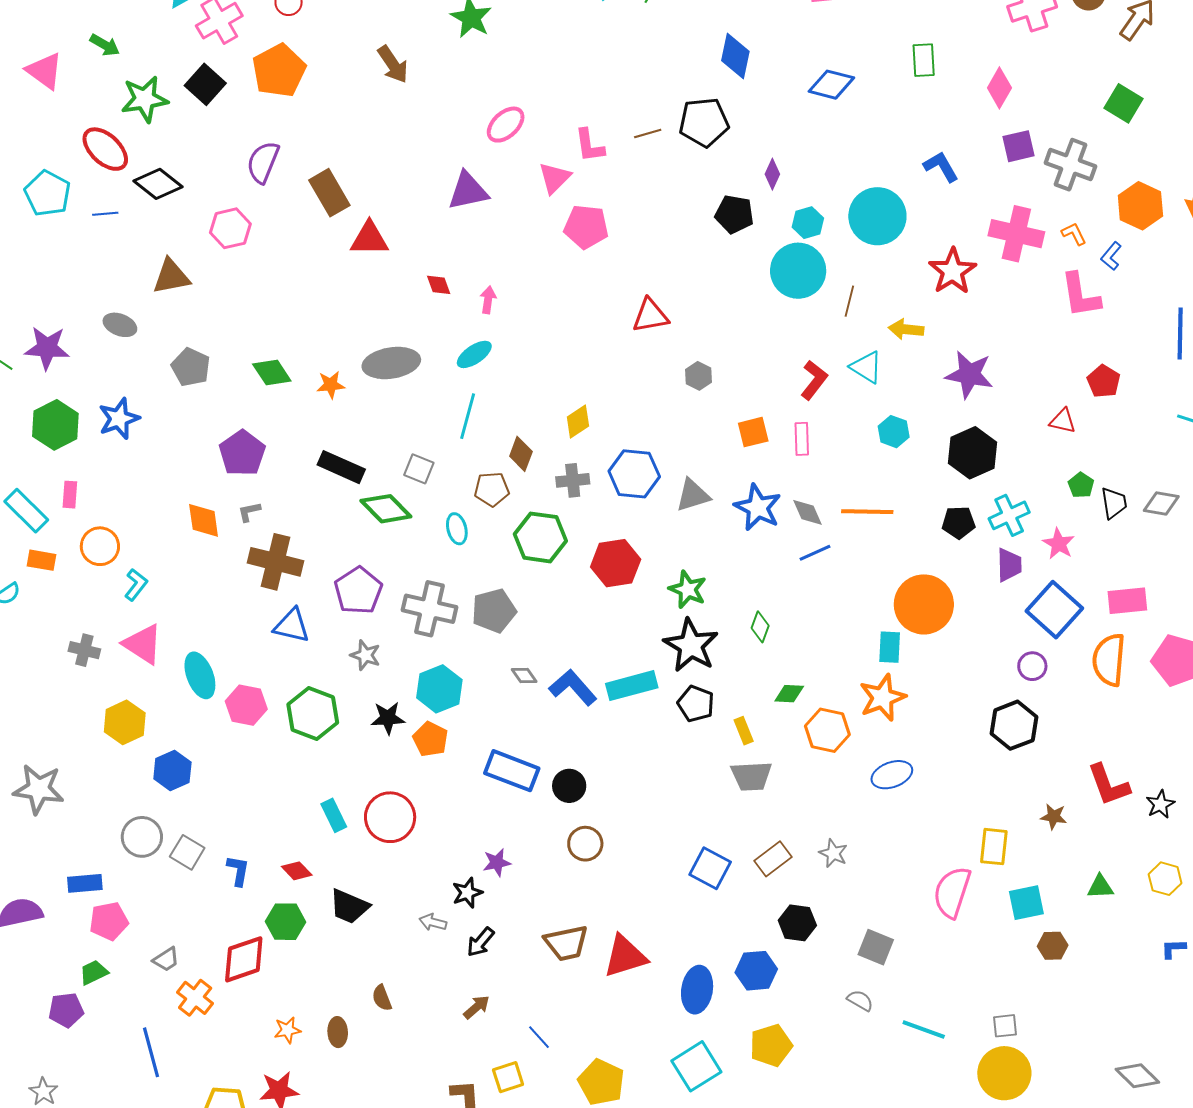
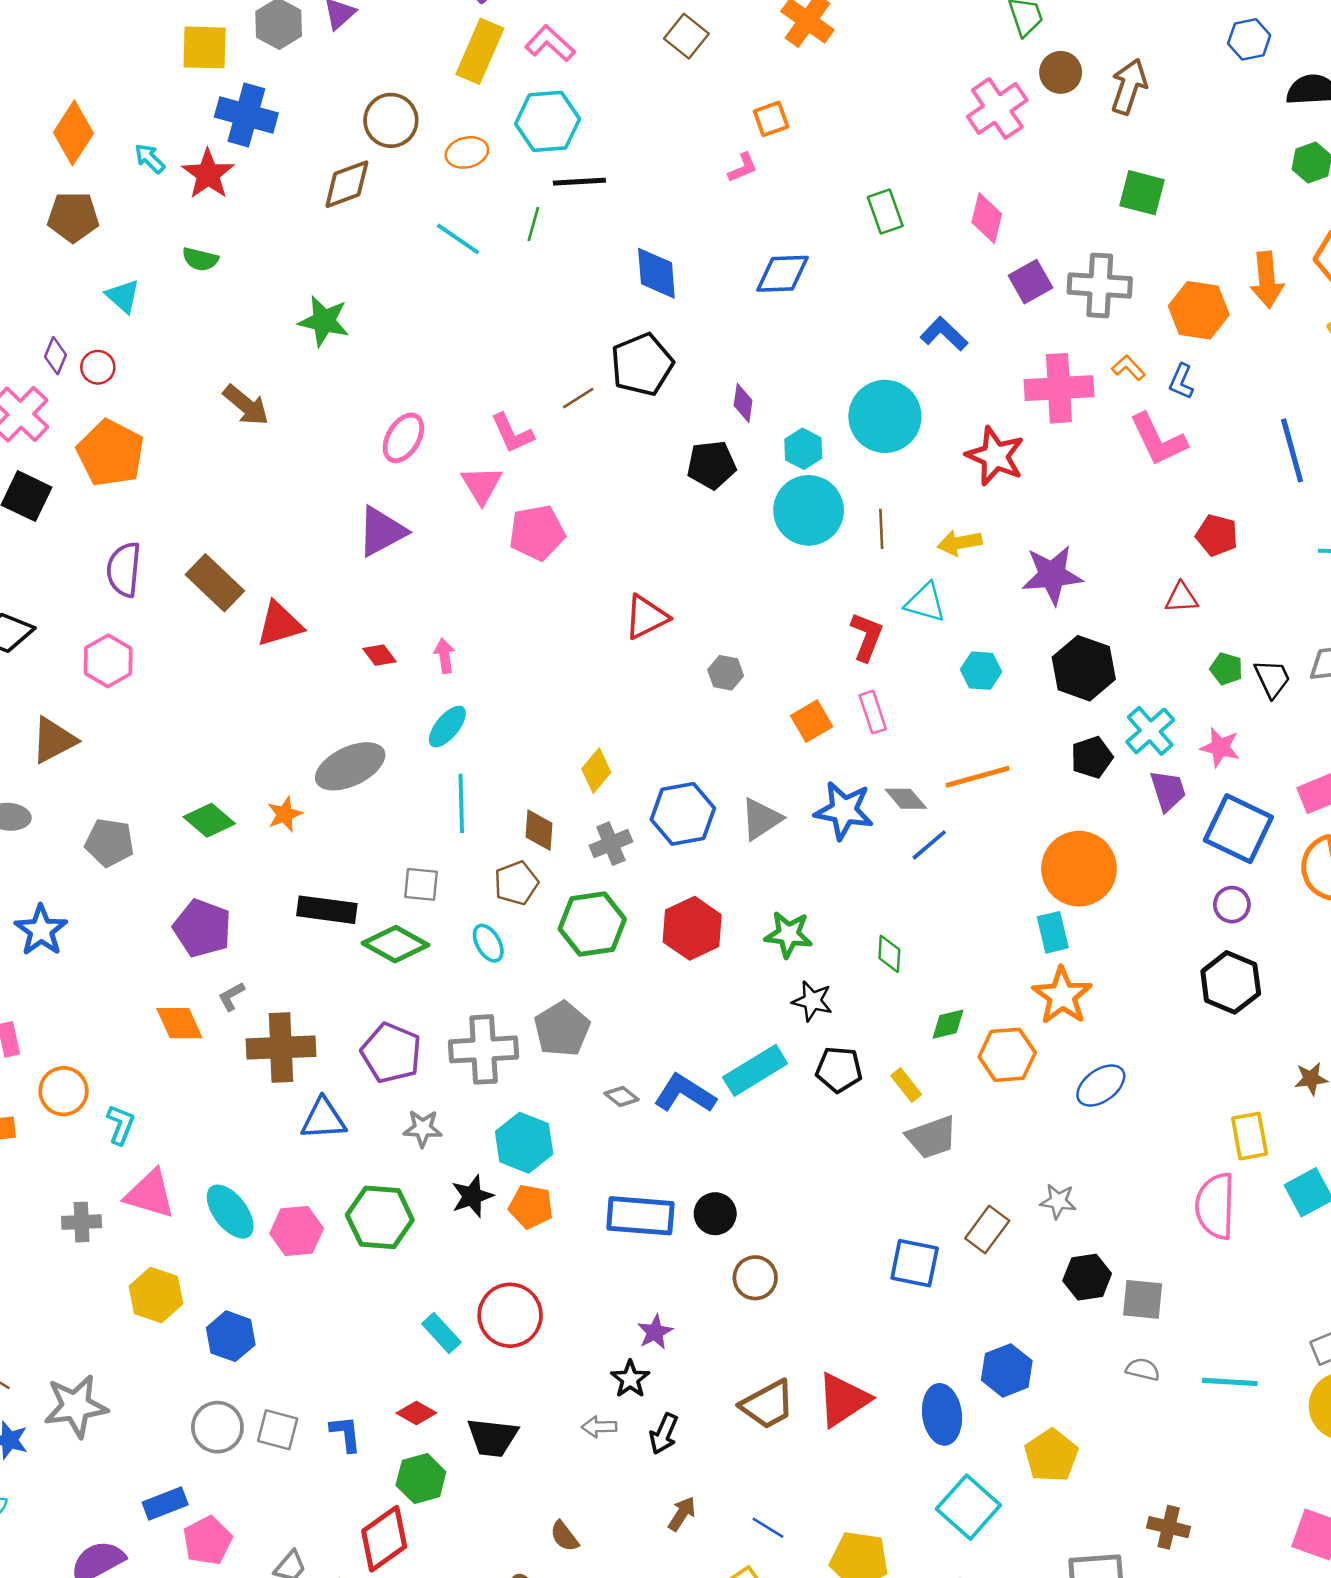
black star: (691, 645) -> (812, 1001), size x0.6
black hexagon: (797, 923) -> (1087, 1277), moved

